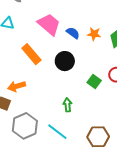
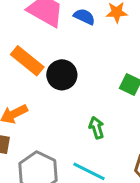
black circle: (65, 61) -> (62, 75), moved

